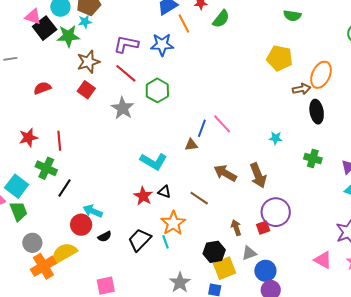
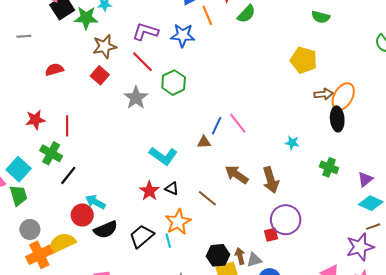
orange ellipse: (321, 75) -> (343, 97), moved
brown arrow: (236, 228) -> (240, 256), moved
black semicircle: (105, 237) -> (106, 230), size x1.6

